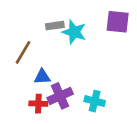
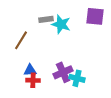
blue triangle: (42, 77) -> (30, 70), moved
purple cross: (60, 96) -> (63, 72), moved

